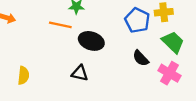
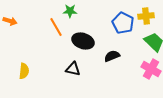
orange line: (60, 25) -> (56, 27), turned 48
black semicircle: (141, 58) -> (112, 56), moved, turned 112

